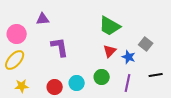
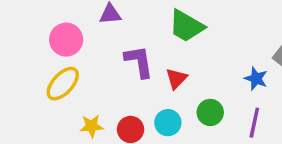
green trapezoid: (110, 26) -> (186, 26), moved
red triangle: (110, 51) -> (176, 79), moved
yellow star: (22, 86) -> (92, 126), moved

